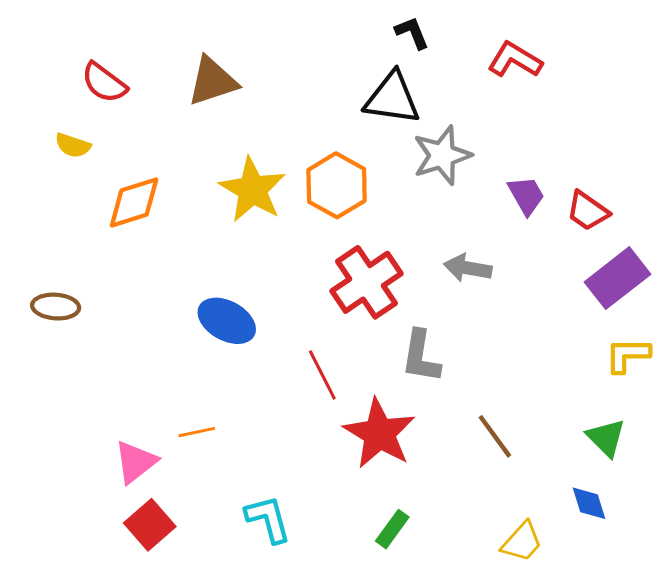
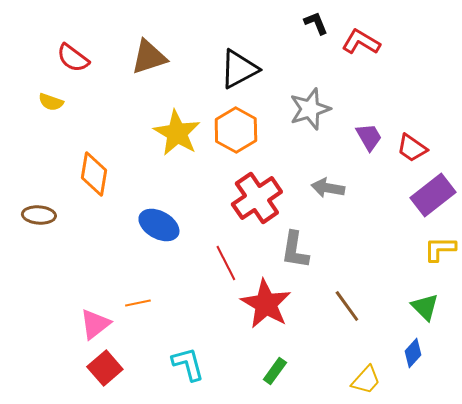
black L-shape: (412, 33) -> (316, 23), moved
black triangle: (392, 98) -> (239, 69), moved, turned -36
orange diamond: (134, 202) -> (94, 174), moved, turned -63
blue diamond: (589, 503) -> (413, 353), turned 60

